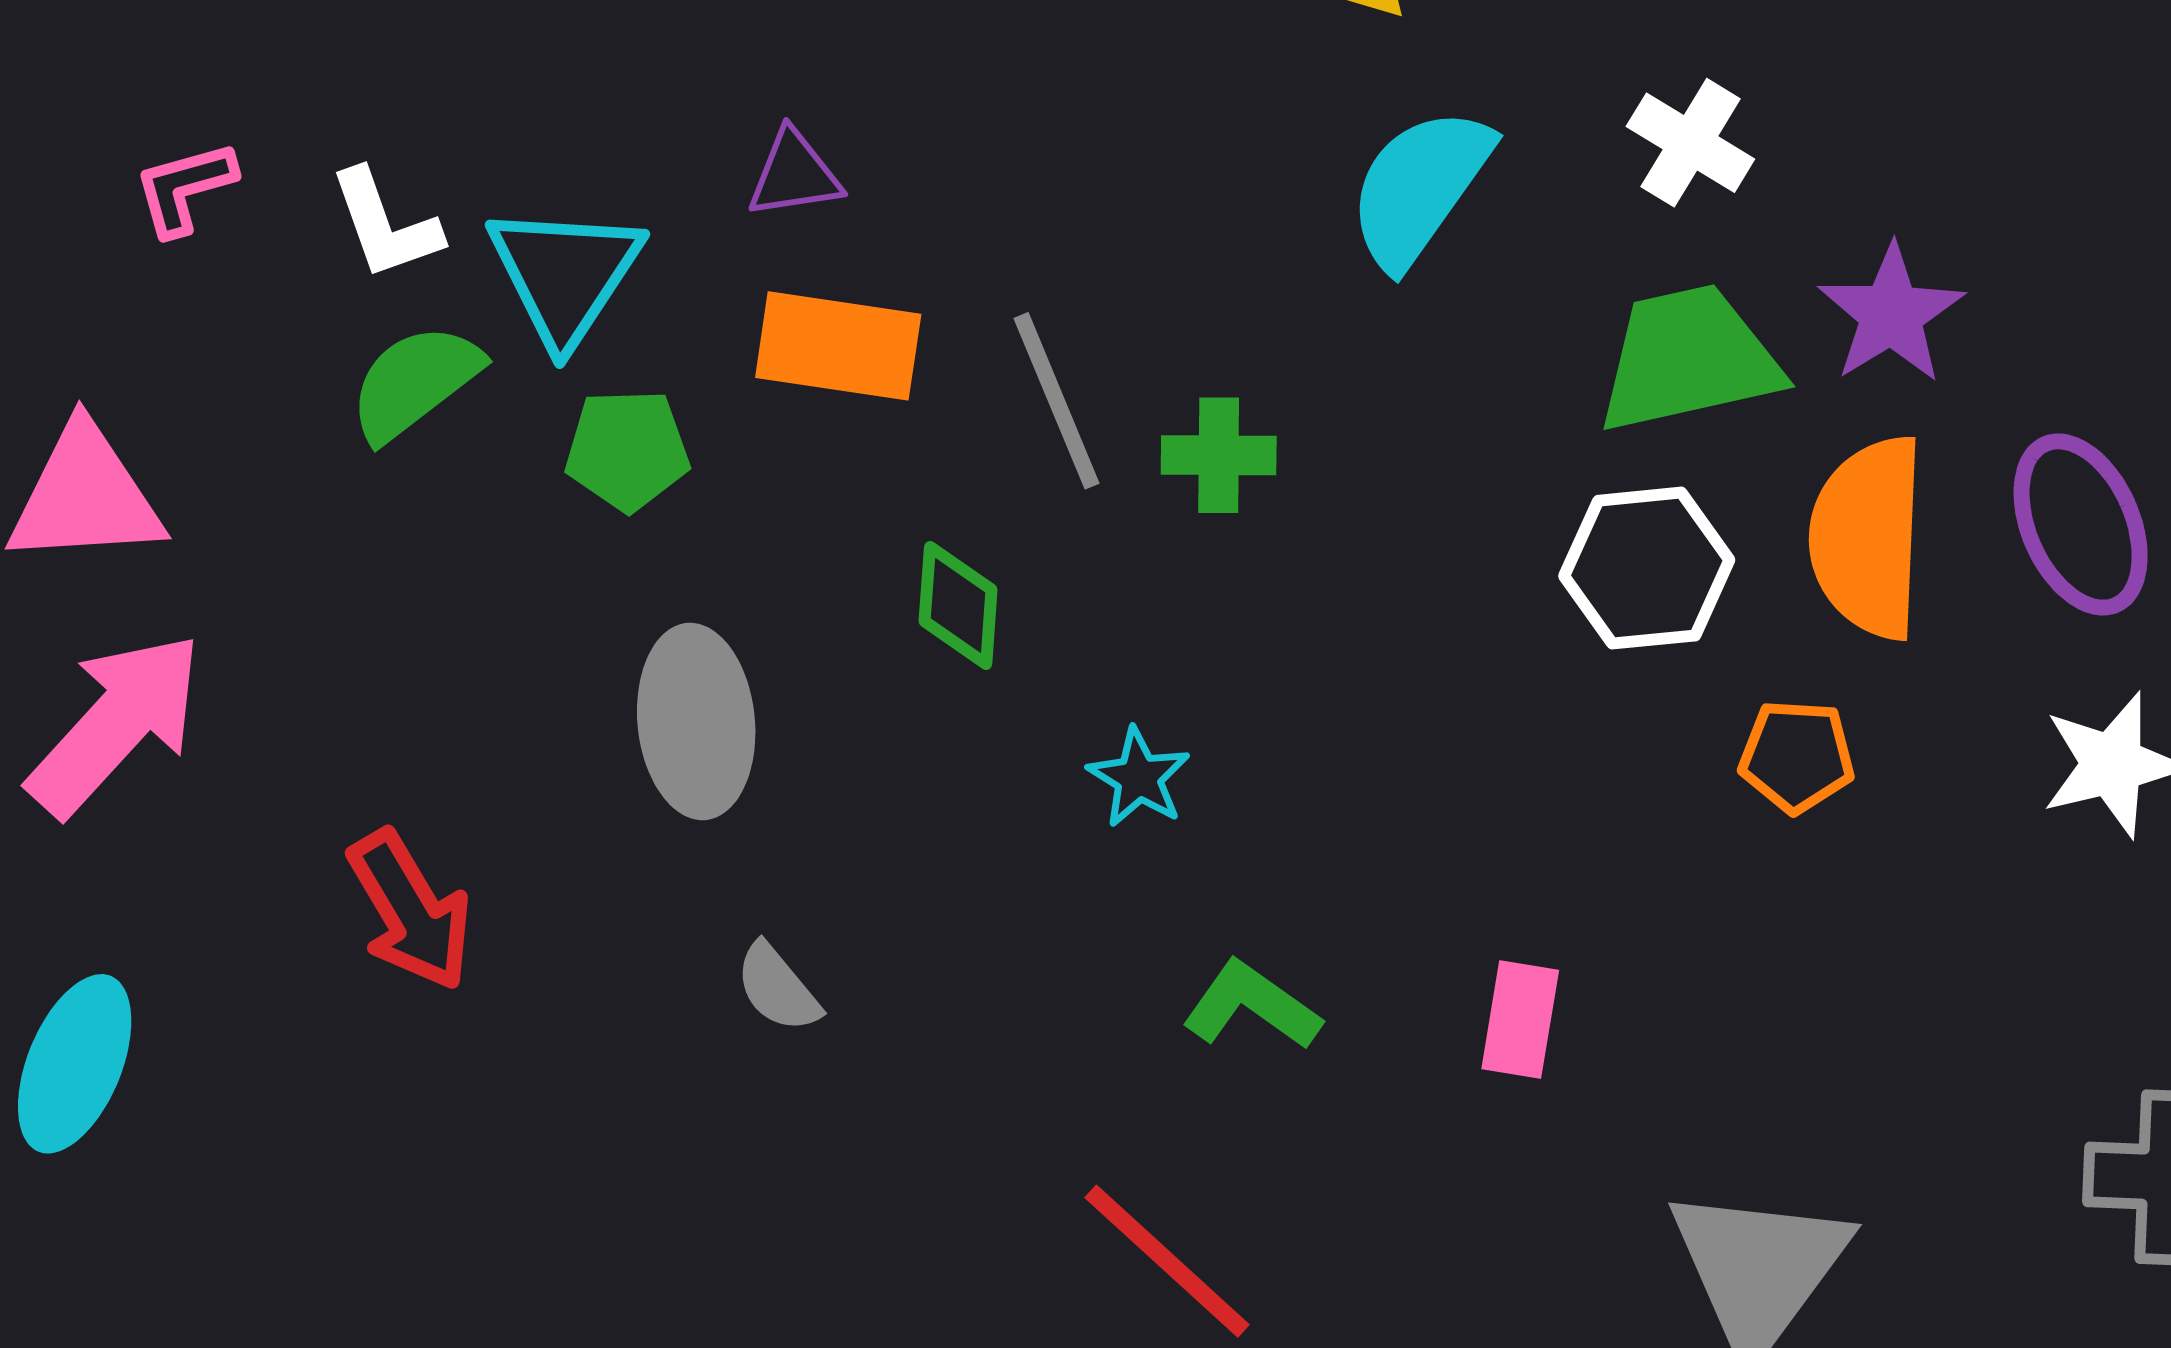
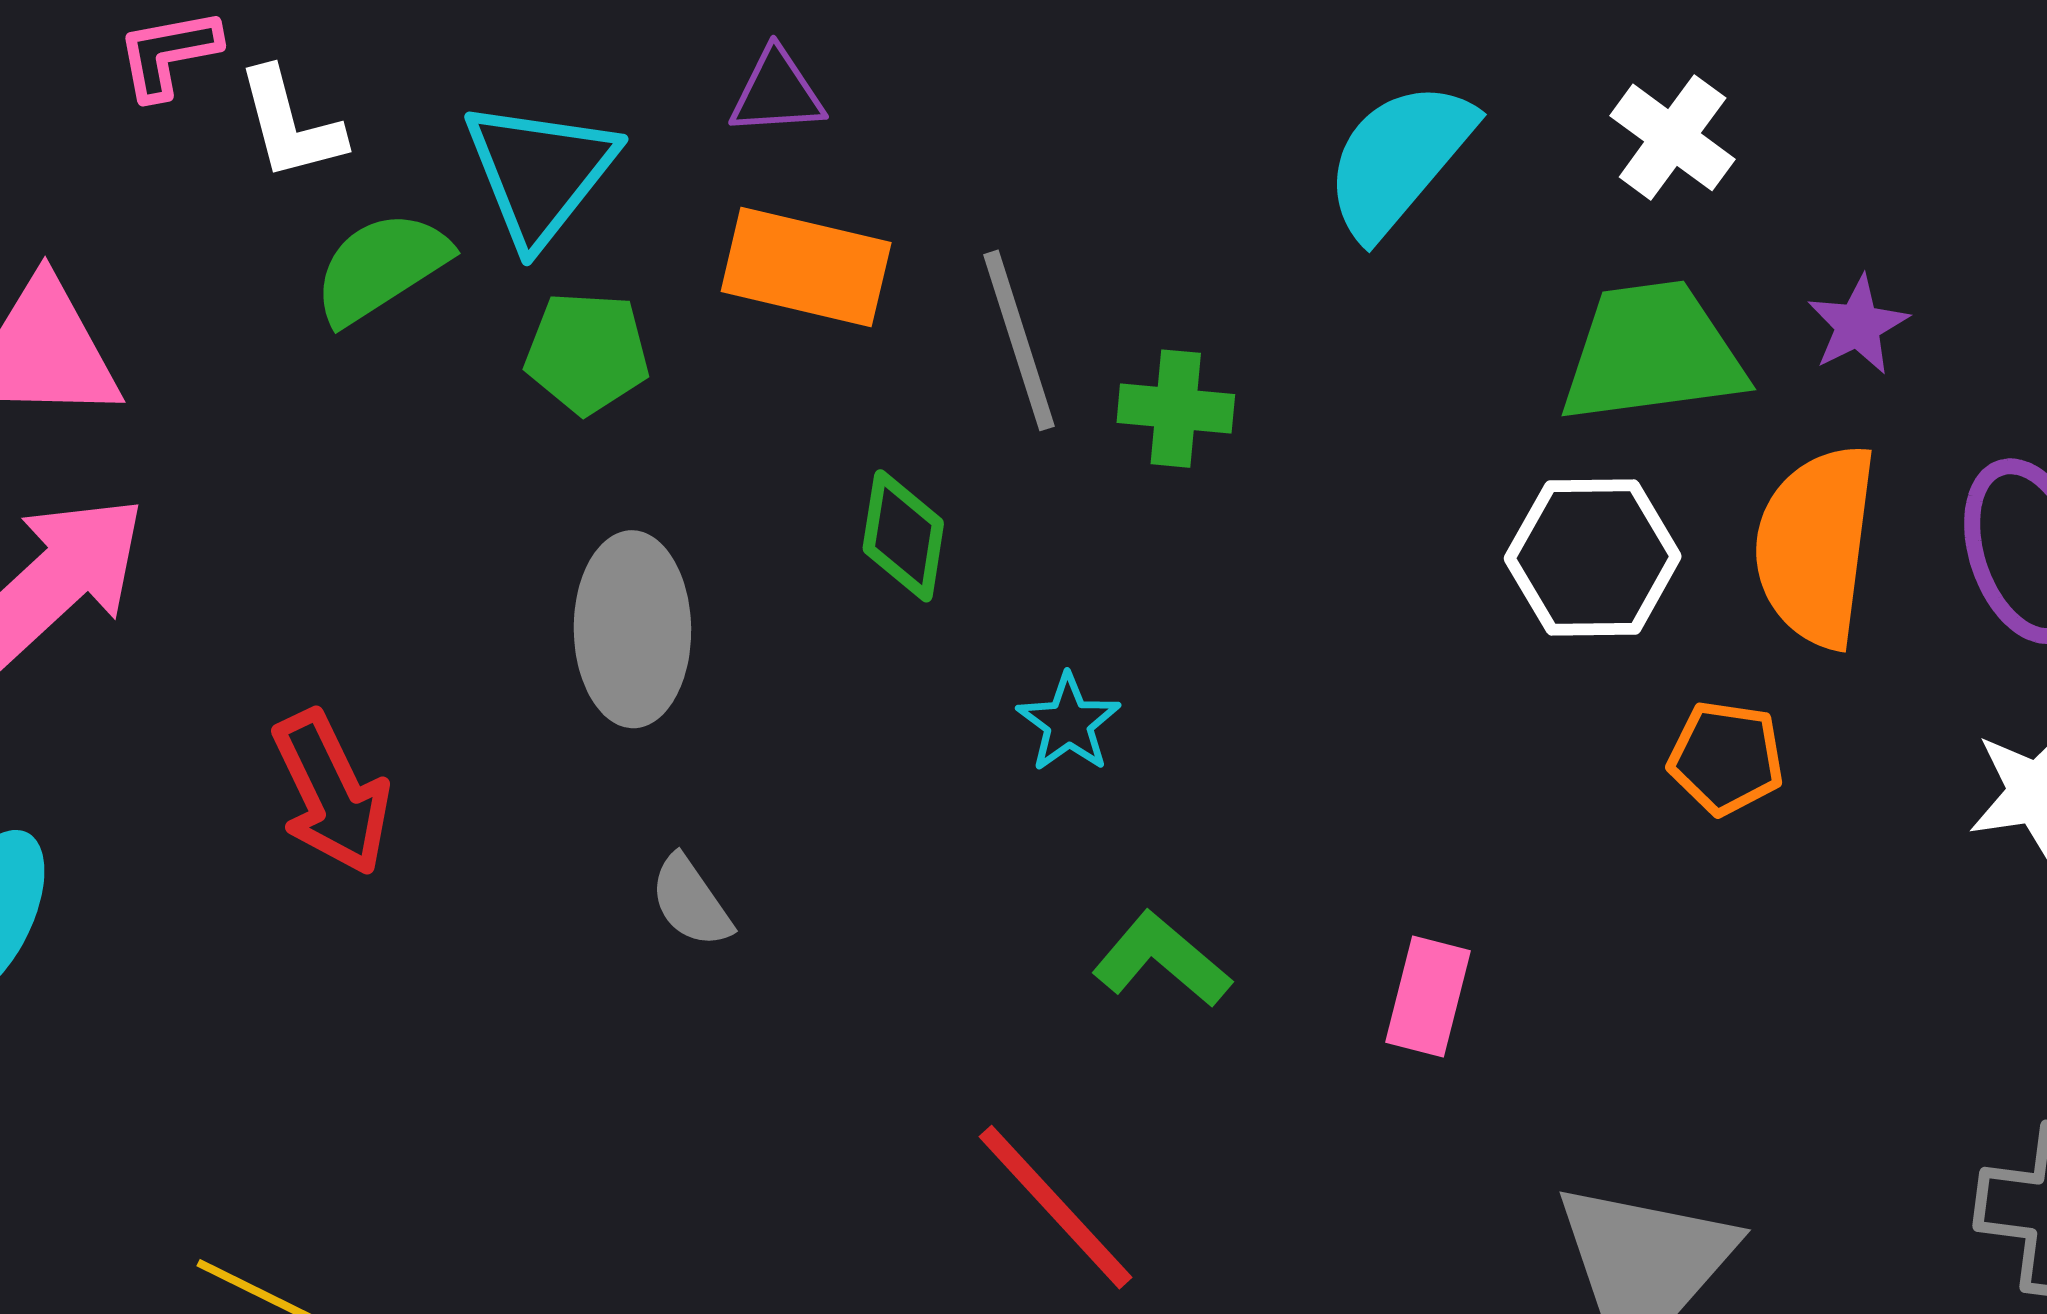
white L-shape: (385, 224) -> (290, 124), moved
purple star: (1891, 314) -> (1858, 325), size x0.7

